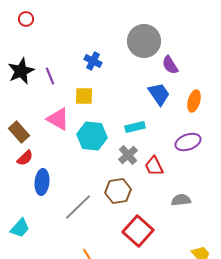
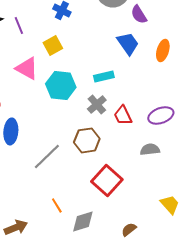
yellow square: (84, 96) -> (53, 45), turned -30
purple ellipse: (188, 142) -> (161, 115), moved

